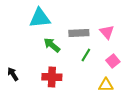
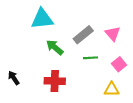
gray rectangle: (79, 33) -> (83, 35), turned -36
green line: (86, 55) -> (91, 58), turned 56

